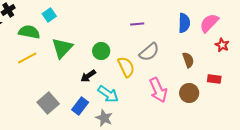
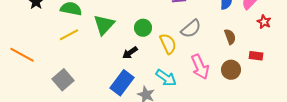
cyan arrow: (108, 94) -> (166, 78), moved
gray square: (48, 103) -> (63, 80), moved
blue rectangle: (80, 106) -> (122, 83), size x1.4

